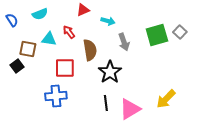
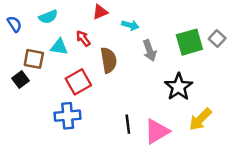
red square: (65, 68) -> (78, 82), turned -30
black star: (110, 72) -> (179, 87), moved

